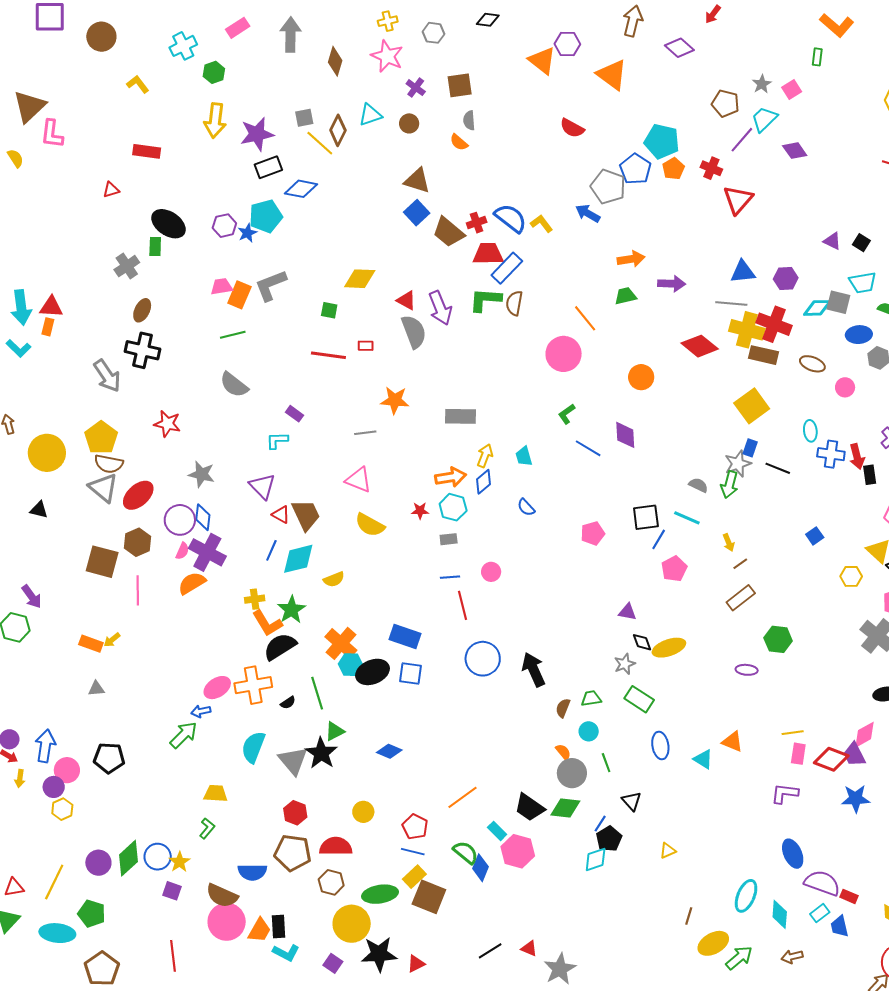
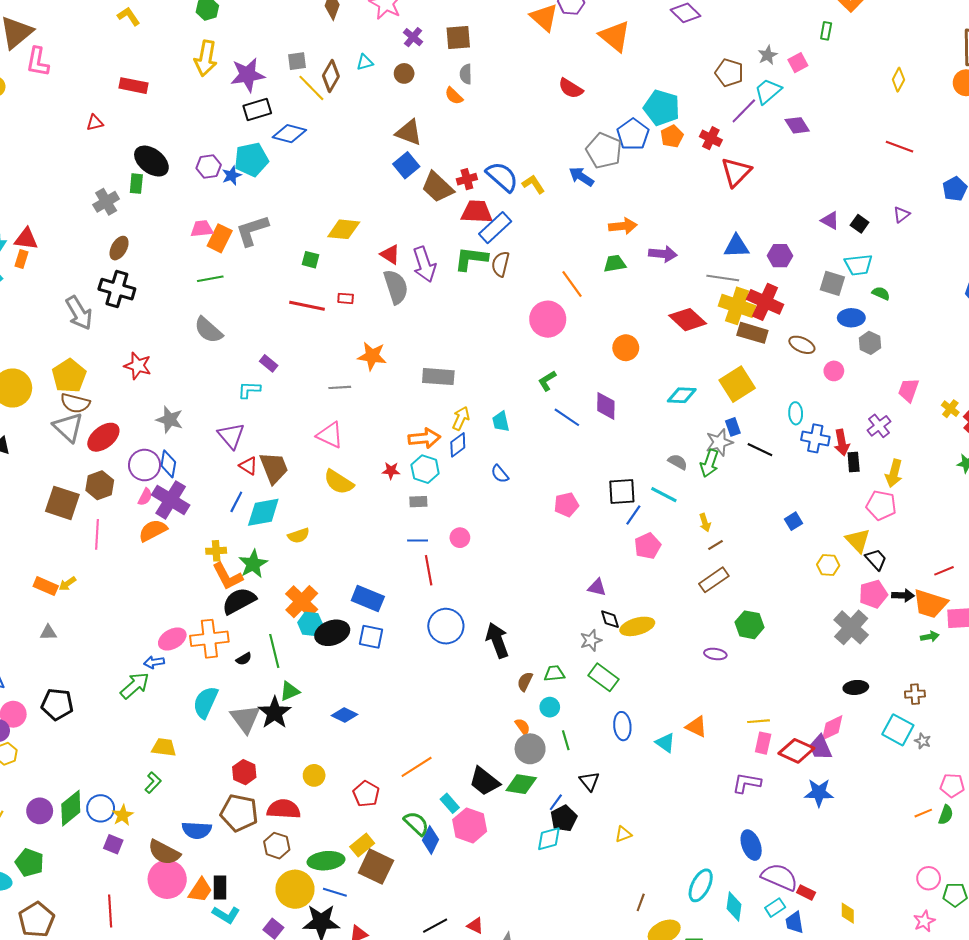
cyan triangle: (370, 115) -> (365, 62), size x0.7
cyan diamond: (817, 308) -> (682, 395), moved
blue rectangle: (750, 448) -> (733, 427), turned -42
blue line: (413, 852) -> (335, 892), moved

